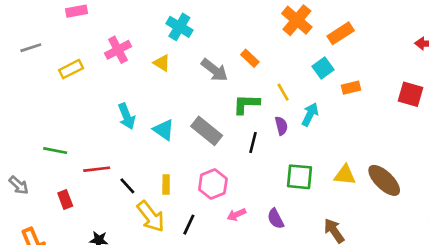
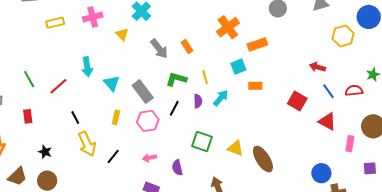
green line: (55, 151) -> (29, 79), turned 36
red line: (97, 169) -> (58, 86), moved, turned -48
pink hexagon: (213, 184) -> (148, 121), moved
yellow rectangle: (166, 185) -> (116, 117), moved

